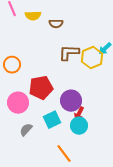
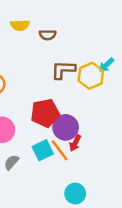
red pentagon: (41, 88) -> (45, 113), moved
cyan circle: (79, 126) -> (75, 194), moved
orange line: (64, 154) -> (60, 150), moved

